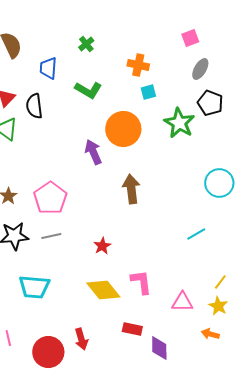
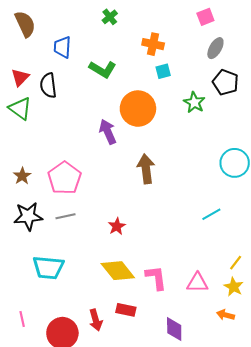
green cross: (86, 44) -> (110, 17), moved
green star: (179, 123) -> (194, 102), size x0.7
pink L-shape: (141, 282) -> (156, 278), moved
red rectangle: (132, 329) -> (126, 310), moved

